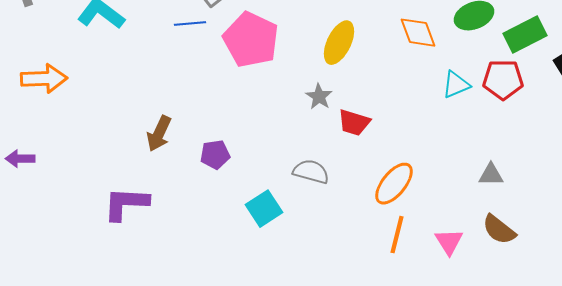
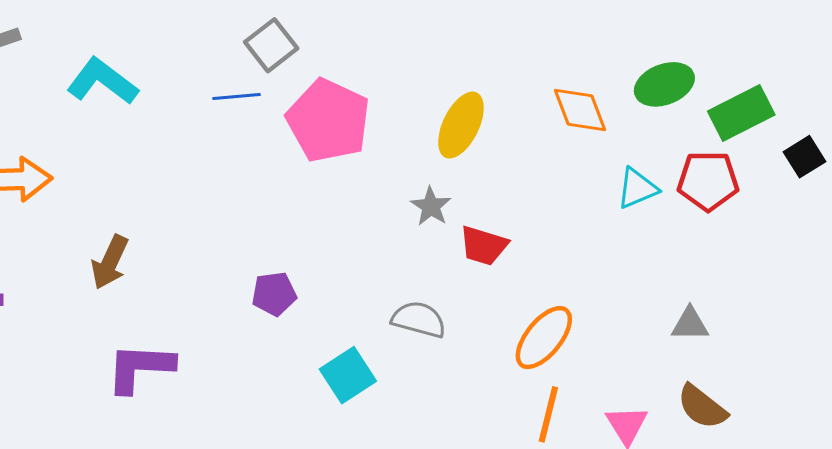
brown arrow: (159, 134) -> (110, 262), moved

